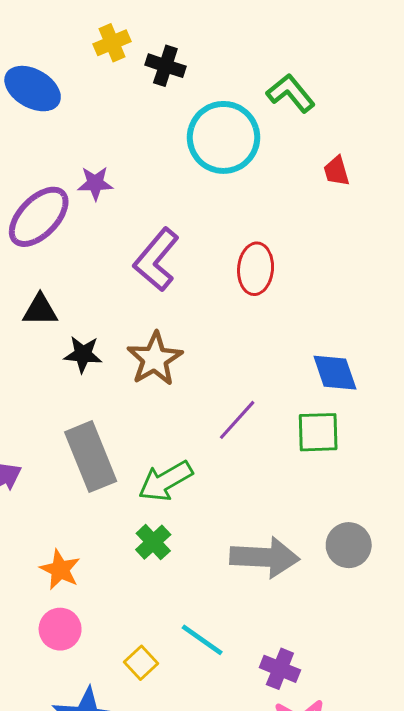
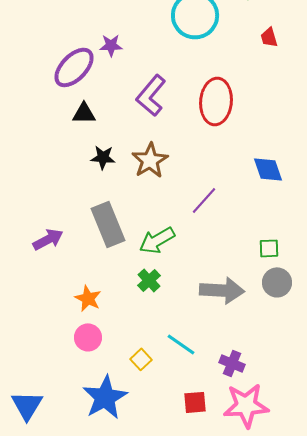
red ellipse: (256, 269) -> (216, 101), size x1.4
black triangle: (40, 310) -> (84, 113), moved
green square: (318, 432) -> (269, 248), moved, size x0.7

